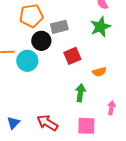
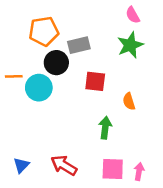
red square: (72, 56) -> (95, 81), turned 30
orange semicircle: (99, 72) -> (129, 101), turned 88
pink arrow: (111, 108) -> (139, 172), moved

